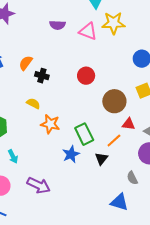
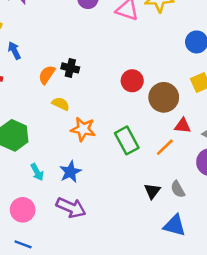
orange semicircle: (26, 63) -> (47, 75), moved
red circle: (86, 76) -> (132, 81), moved
blue star: (71, 154) -> (70, 172), moved
black triangle: (101, 159) -> (152, 191), moved
gray semicircle: (132, 178) -> (178, 189), moved

